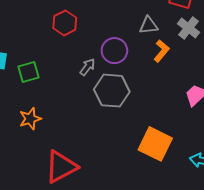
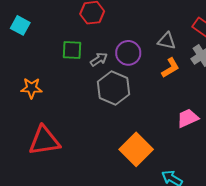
green square: (28, 72) -> (72, 50), moved

